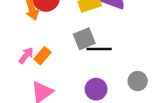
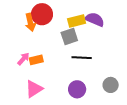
gray square: (84, 39) -> (69, 36), moved
orange rectangle: (42, 56) -> (36, 60), turned 32

